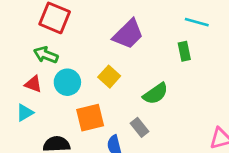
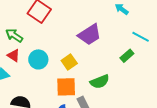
green rectangle: (184, 51) -> (127, 56), turned 48
green arrow: (46, 55) -> (14, 35), moved
orange square: (90, 118) -> (66, 87), moved

